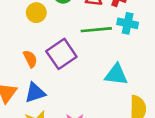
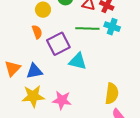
orange semicircle: (30, 59) -> (37, 32), moved
cyan triangle: (116, 75) -> (78, 61), moved

